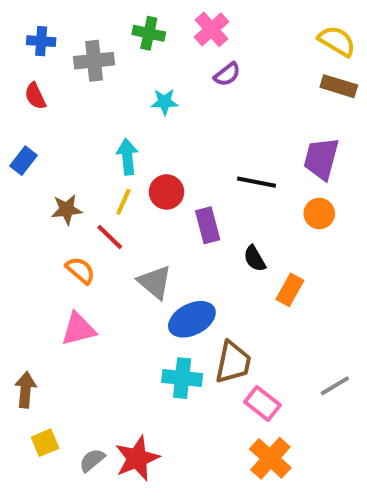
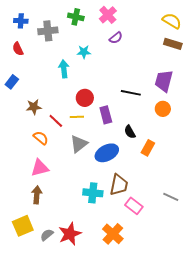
cyan arrow: (127, 157) -> (64, 69), moved
yellow line: (123, 202) -> (77, 117), moved, turned 64
gray triangle: (155, 282) -> (79, 144), turned 42
blue ellipse: (192, 319) -> (107, 153), moved
gray line: (335, 386) -> (171, 197), turned 56
brown arrow: (25, 390) -> (37, 195), moved
yellow square: (45, 443) -> (23, 226), size x1.5
orange cross: (270, 458) -> (113, 234), moved

